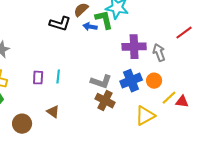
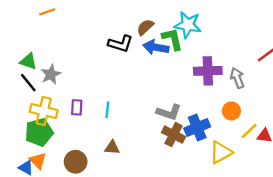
blue arrow: (90, 27) -> (156, 47), size x1.5
cyan line: (58, 77) -> (107, 110), moved
purple rectangle: (38, 78) -> (77, 107), moved
blue cross: (131, 81) -> (197, 128), moved
brown triangle: (53, 112) -> (112, 148), turned -32

